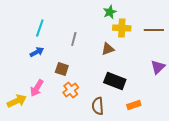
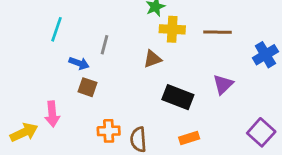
blue arrow: (37, 52) -> (79, 63), moved, turned 48
black rectangle: (115, 81) -> (178, 97), moved
pink arrow: (37, 88) -> (52, 114), turned -36
orange cross: (71, 90) -> (109, 131), moved, turned 35

